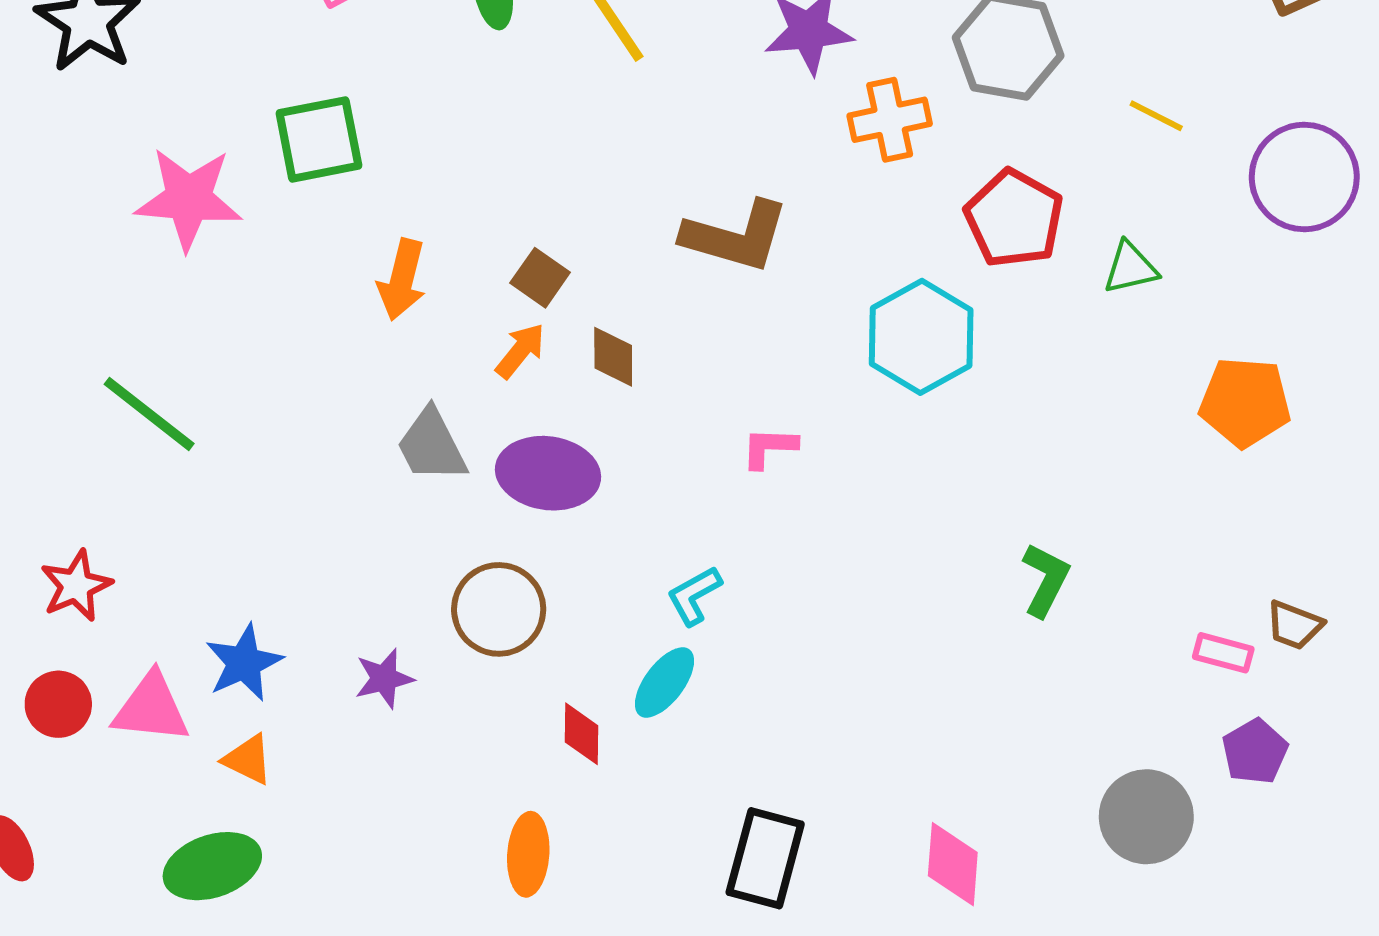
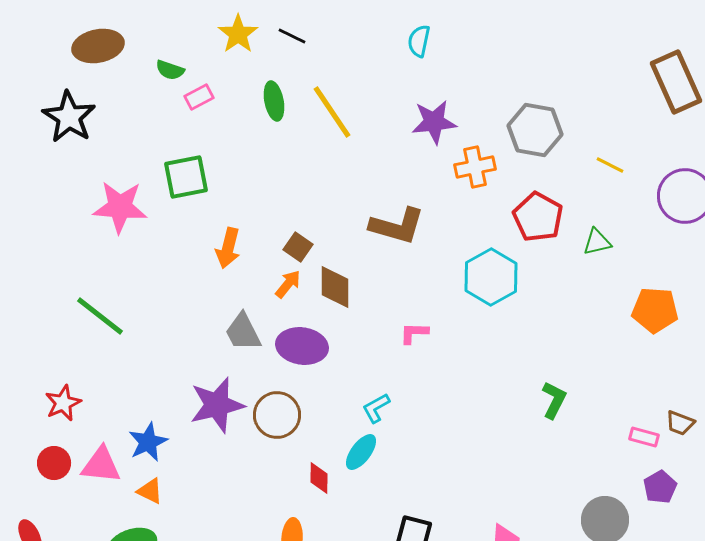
brown diamond: (613, 357) -> (335, 287), size x1.4
purple star: (384, 679) -> (217, 405), moved, size x1.8

